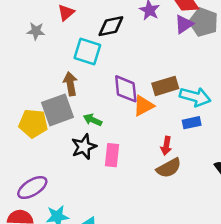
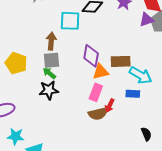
cyan square: (87, 51) -> (70, 21), turned -30
gray square: (58, 110) -> (51, 60), moved, size x0.7
green arrow: (93, 120) -> (49, 73), moved
pink rectangle: (112, 155) -> (96, 92), moved
brown semicircle: (169, 168) -> (98, 114), moved

